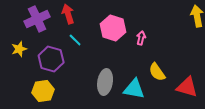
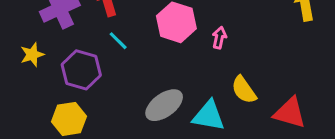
gray ellipse: (105, 82) -> (164, 105), turned 45

